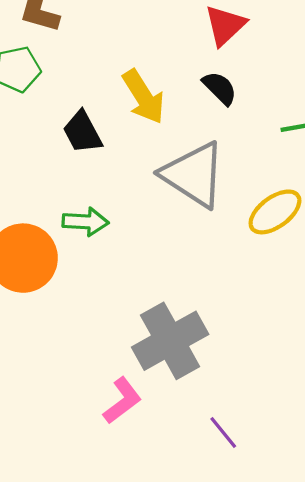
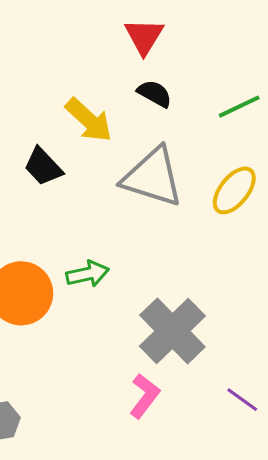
green arrow: (85, 222) -> (88, 274), moved

